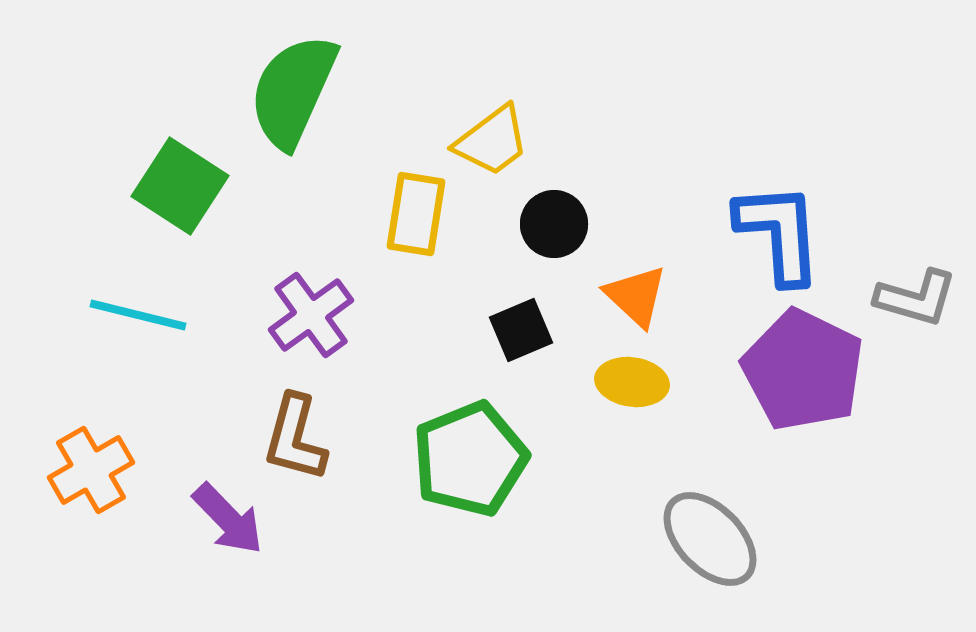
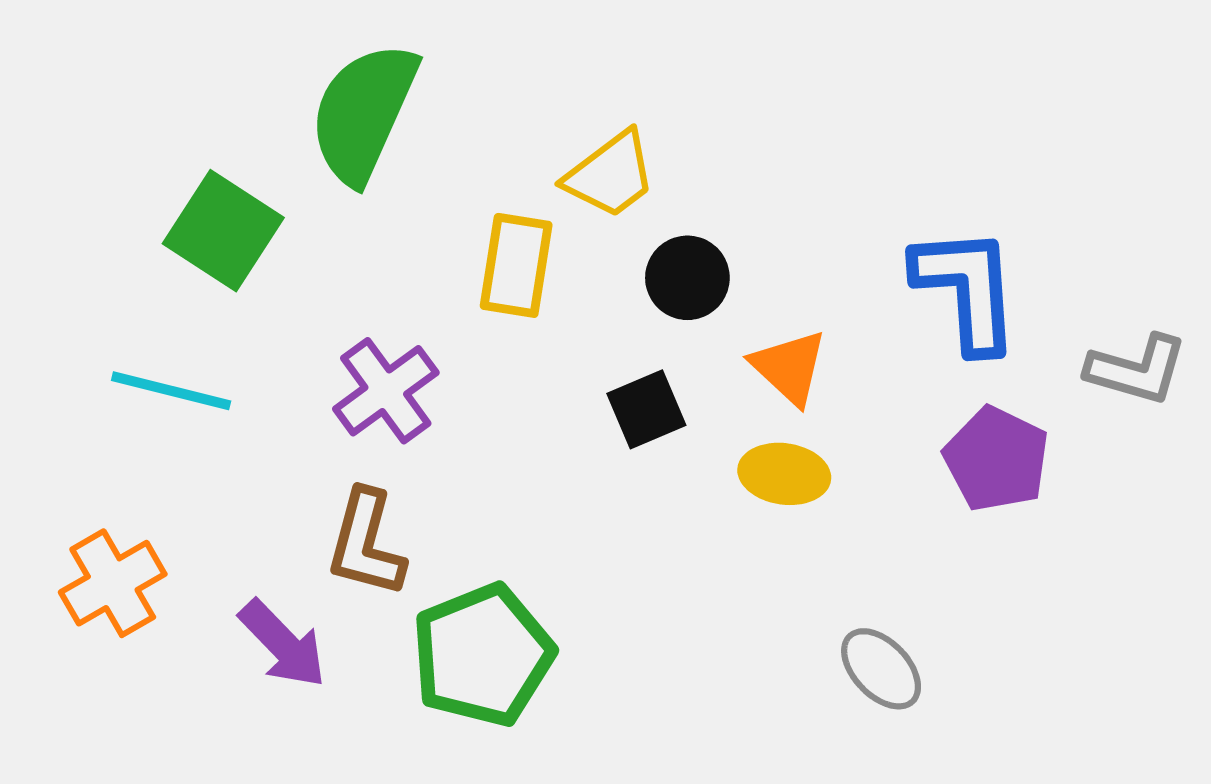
purple pentagon: (803, 370) -> (997, 459), size x0.7
green pentagon: (470, 459) -> (483, 655), moved
gray ellipse: (710, 539) -> (881, 669), size x0.7

